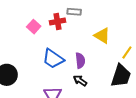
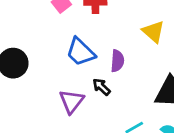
black arrow: (80, 81) -> (101, 87), moved

